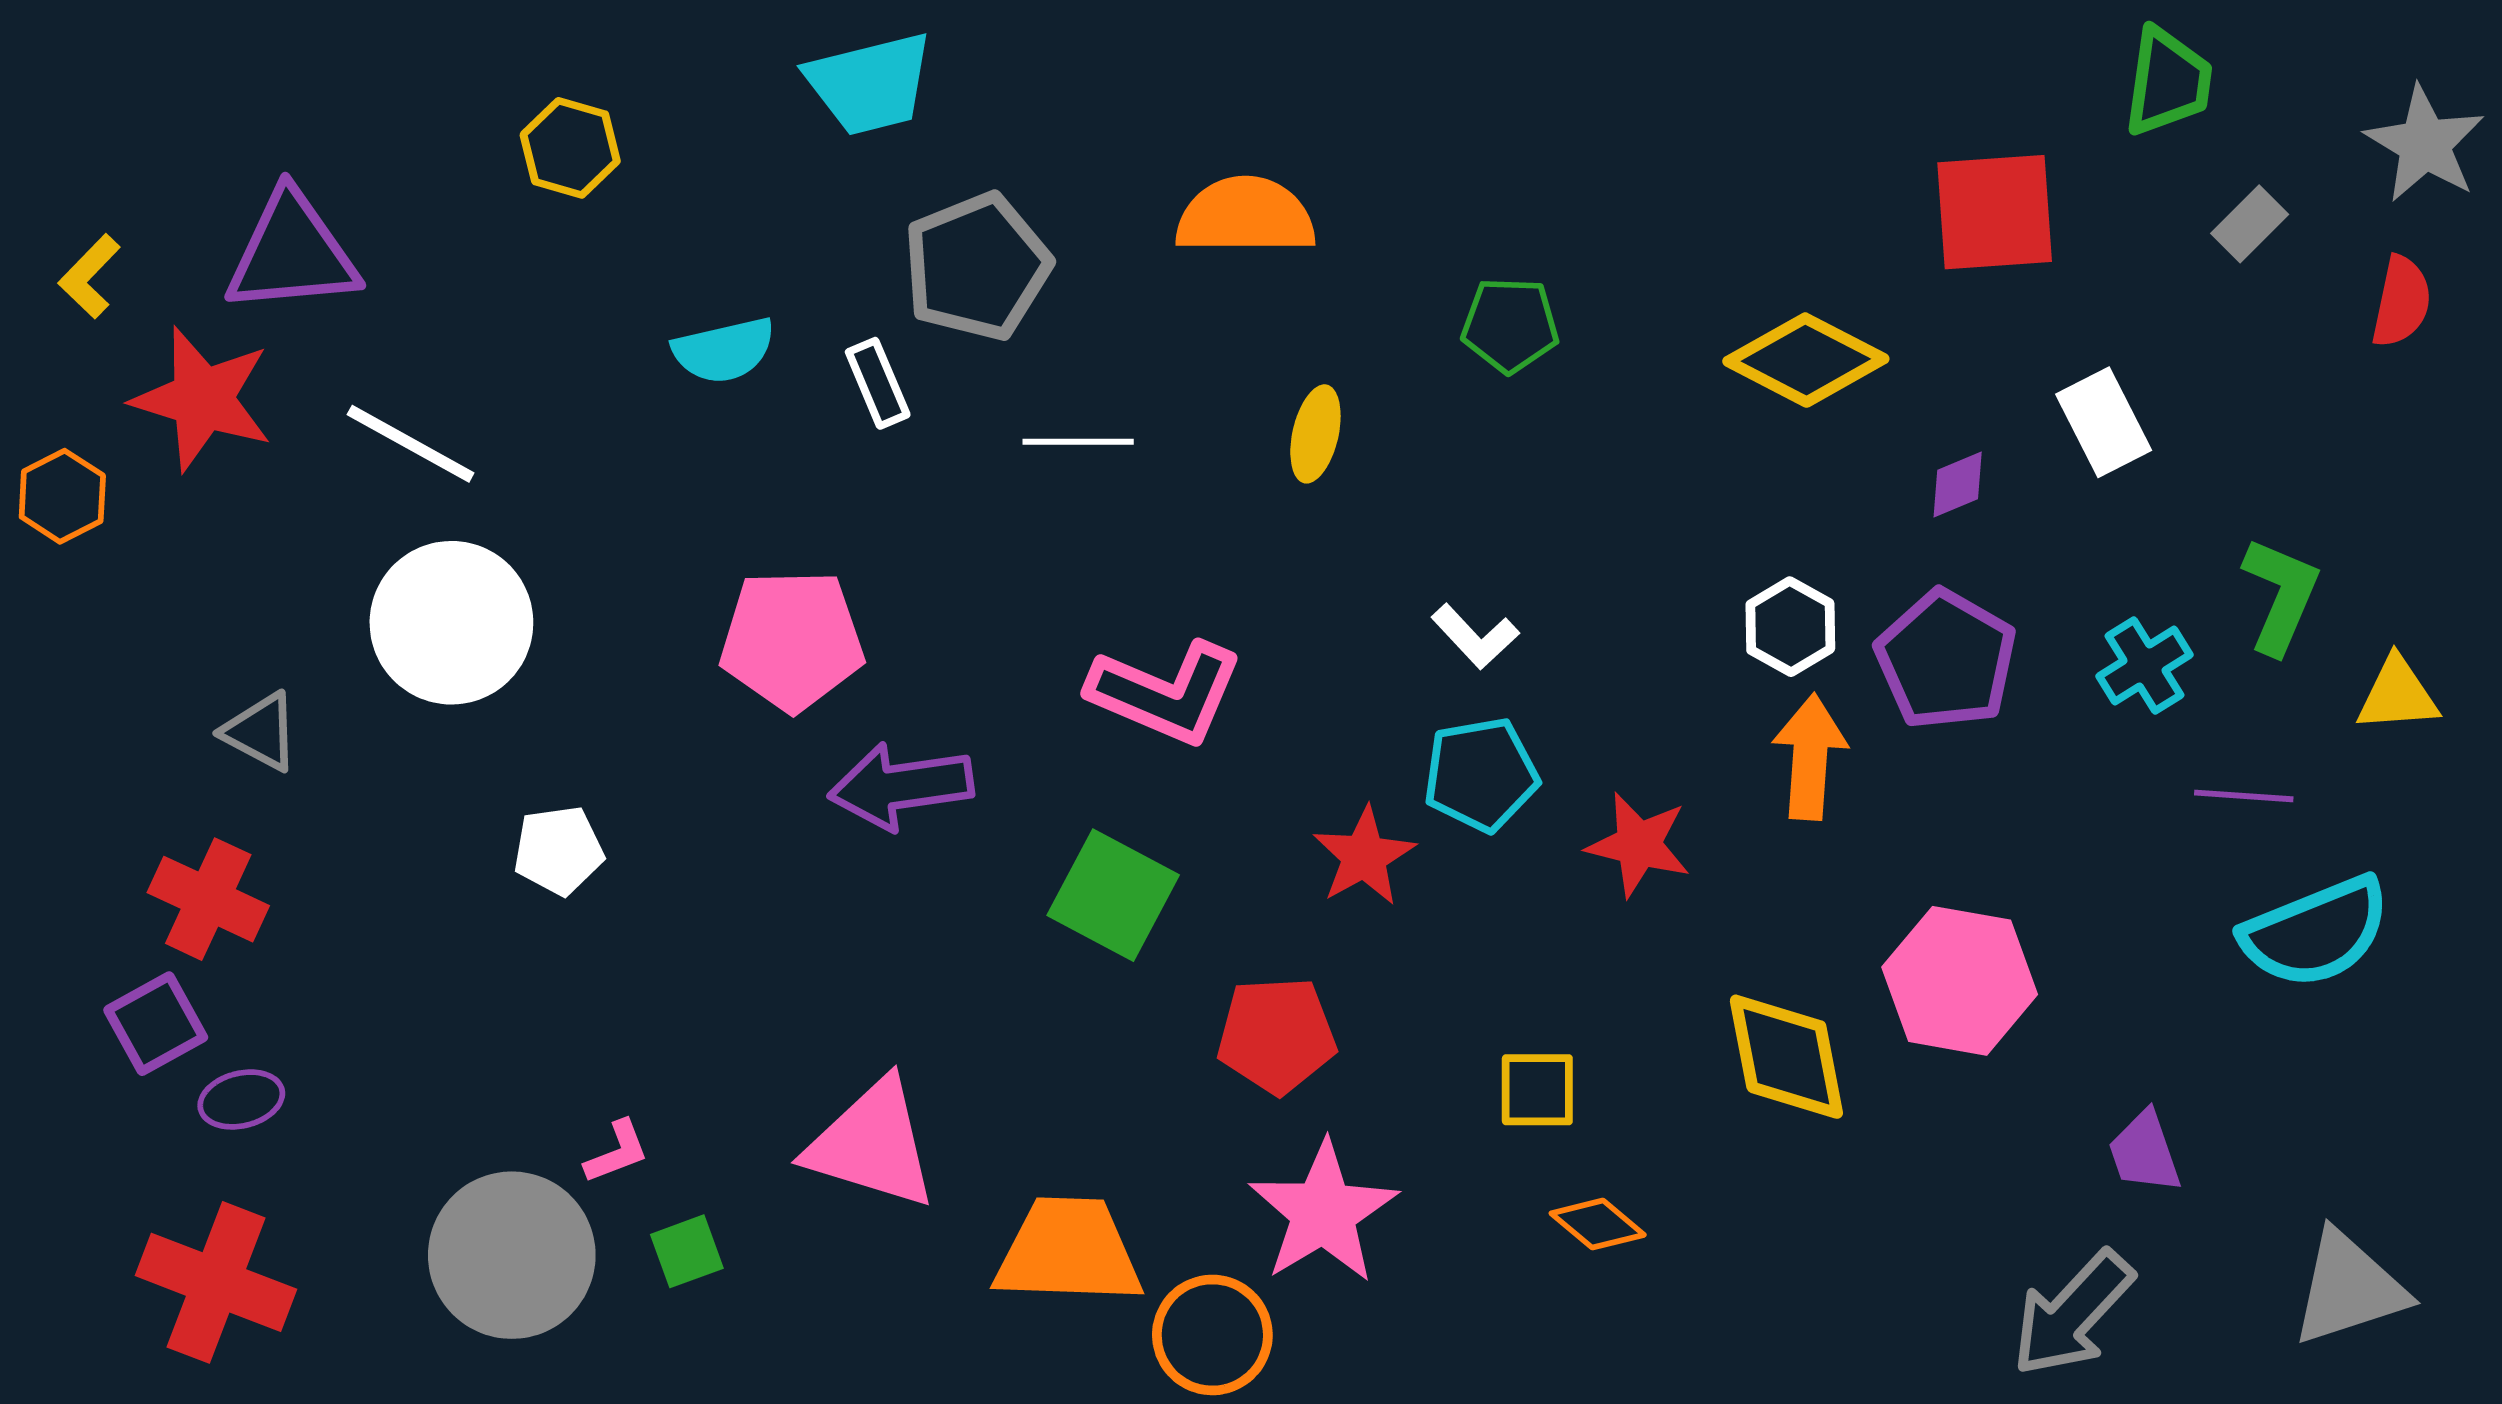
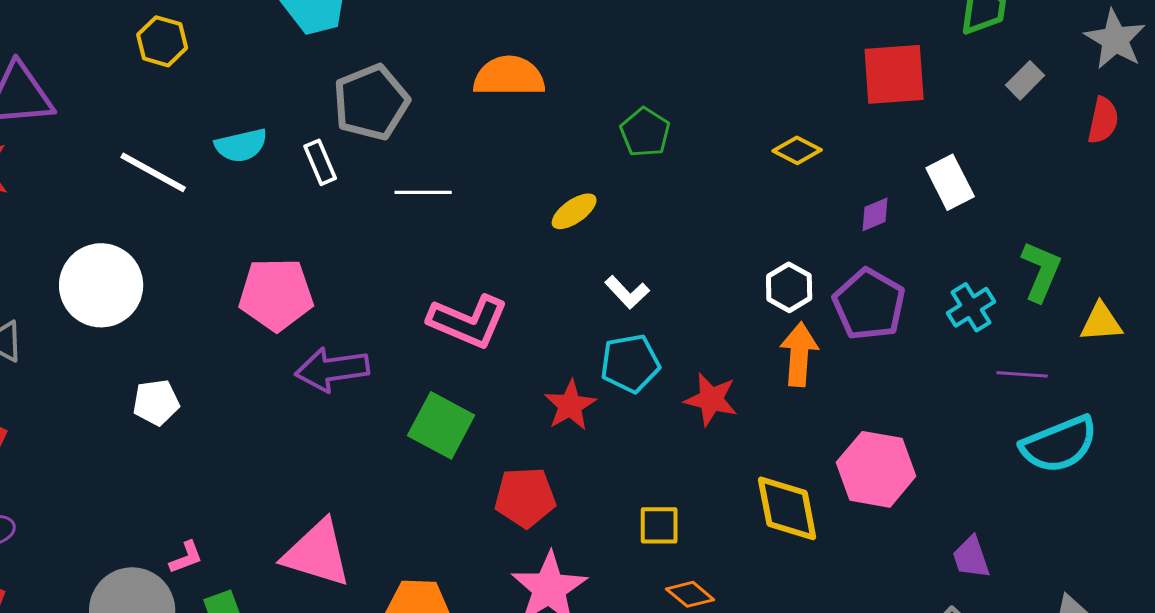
green pentagon: (1510, 325) -> (645, 132), turned 30
yellow diamond: (1806, 360) -> (797, 150), size x0.6
yellow ellipse: (1315, 434) -> (574, 211), moved, turned 42
white line: (411, 444) -> (153, 172), moved

